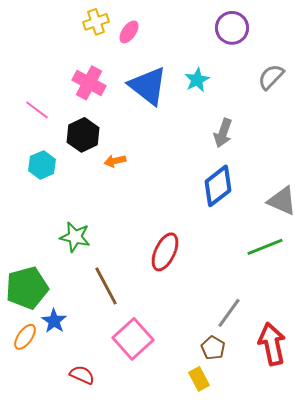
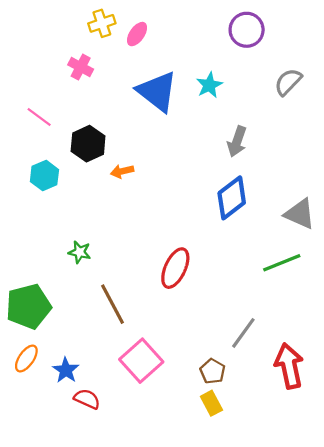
pink cross: (89, 83) -> (81, 67), moved, size x0.7
green star: (75, 237) -> (80, 252), size x0.7
blue star: (54, 321) -> (66, 370), moved
brown pentagon: (213, 348) -> (213, 371), moved

